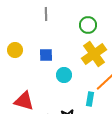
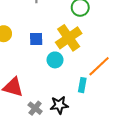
yellow cross: (94, 54) -> (69, 38), moved

